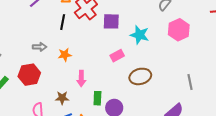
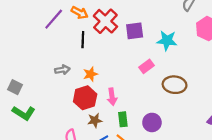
red hexagon: (29, 75) -> (85, 98), moved
brown ellipse: (140, 76) -> (175, 85), turned 30
green rectangle: (97, 98) -> (123, 119), moved

